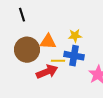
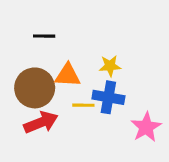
black line: (22, 15) -> (44, 36), moved, turned -72
red arrow: (47, 72) -> (41, 122), moved

